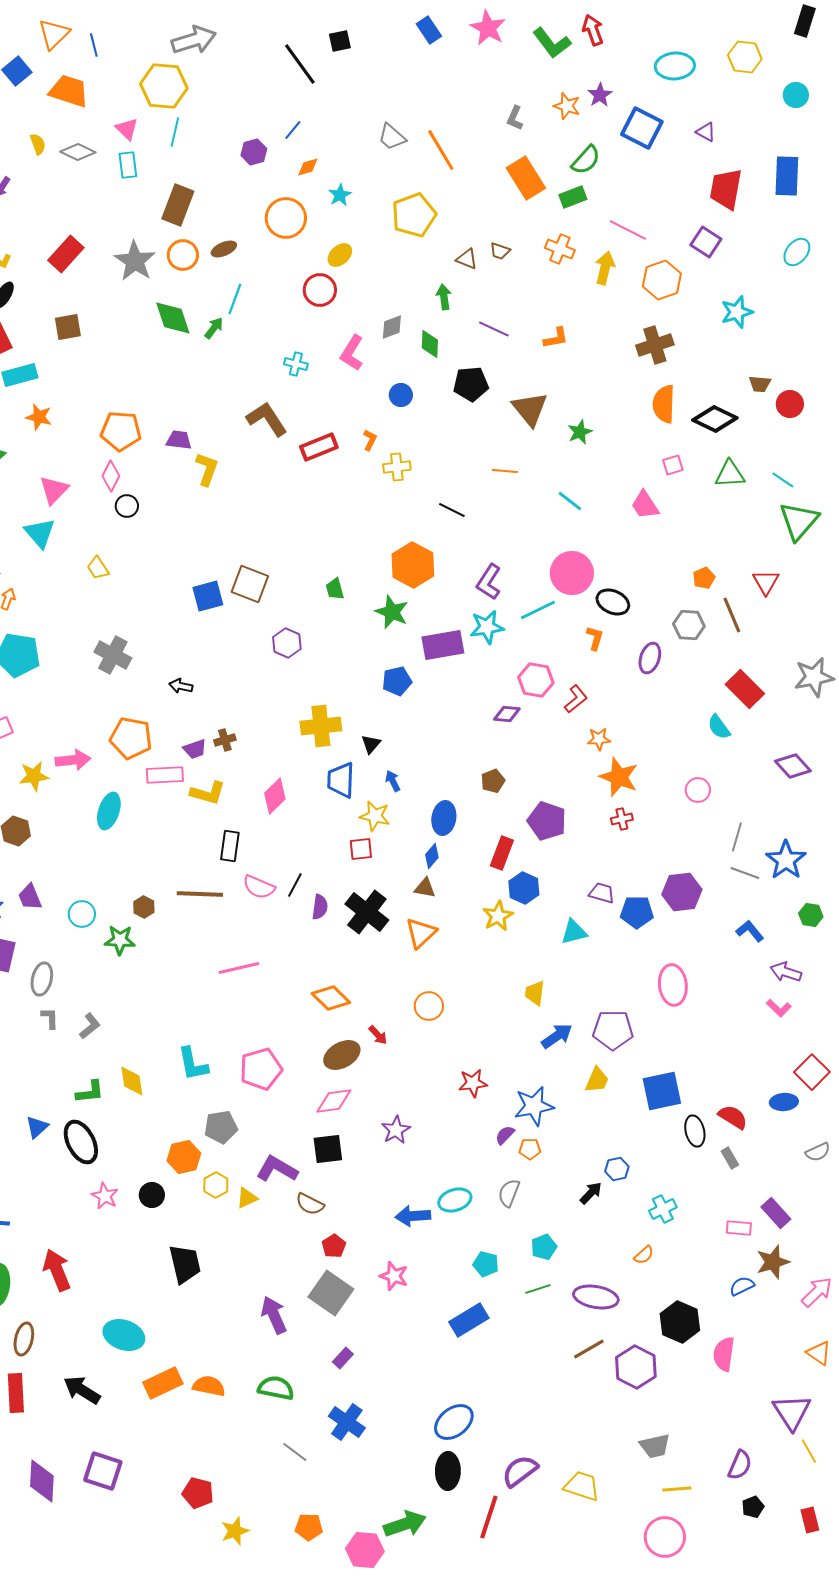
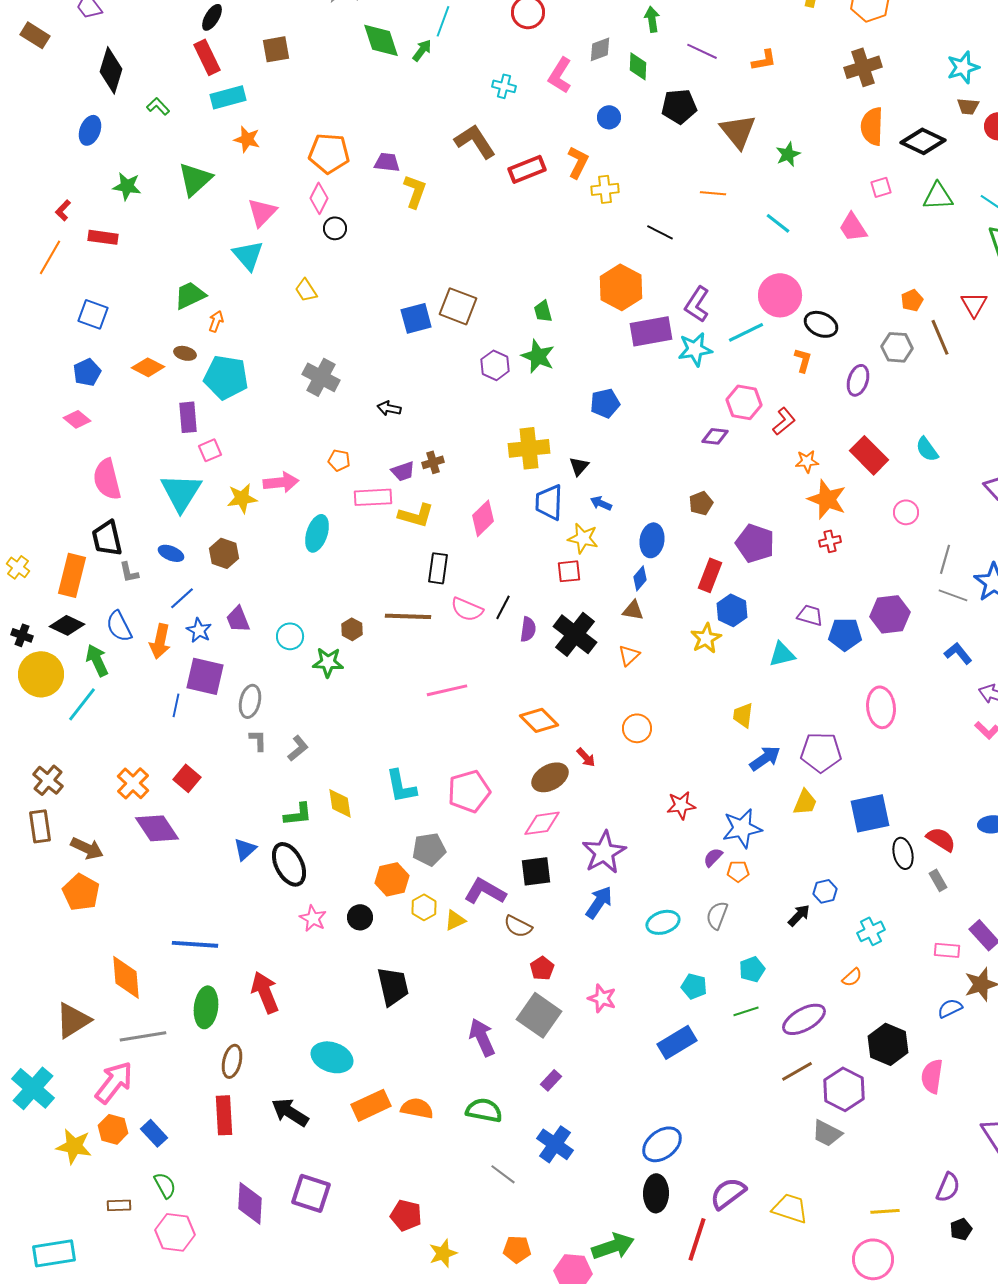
cyan star: (737, 312) -> (963, 67), moved
orange L-shape: (370, 440) -> (578, 162), size x1.5
green star: (392, 612) -> (538, 356), moved
purple rectangle: (443, 645) -> (651, 331), moved
red rectangle: (745, 689) -> (869, 455), moved
orange pentagon: (131, 738) -> (339, 460), size x0.5
blue arrow: (393, 781) -> (601, 503), turned -40
orange triangle: (421, 933) -> (629, 655), size x0.7
purple star: (396, 1130) -> (604, 852), size x1.5
blue arrow: (413, 1216) -> (599, 902), moved, turned 128
purple ellipse: (596, 1297) -> (804, 1019), turned -39
gray trapezoid: (655, 1446) -> (827, 1133), moved, turned 40

